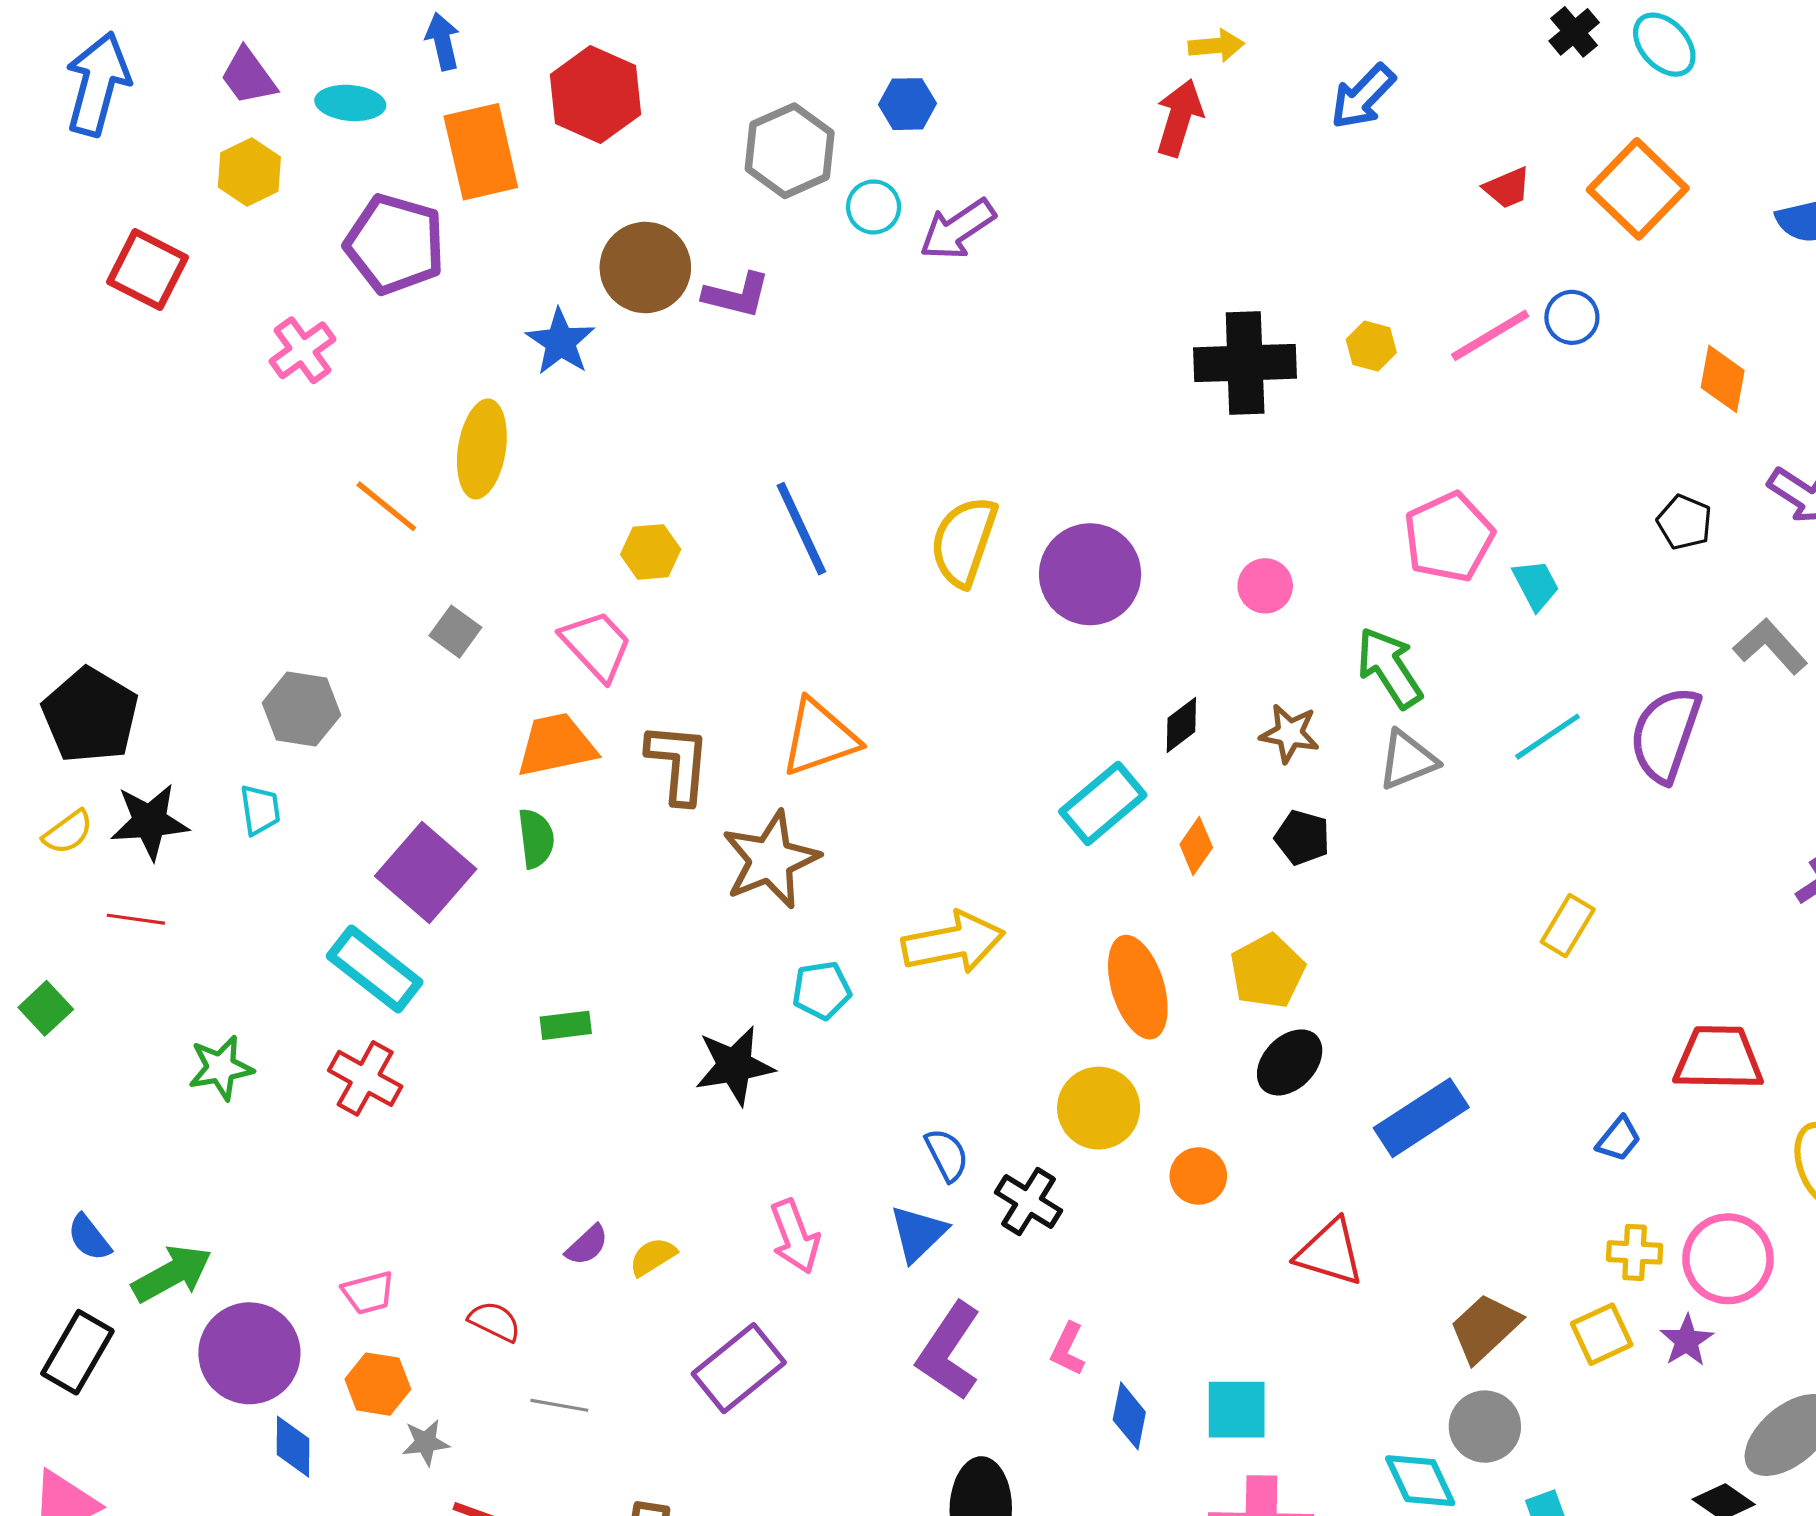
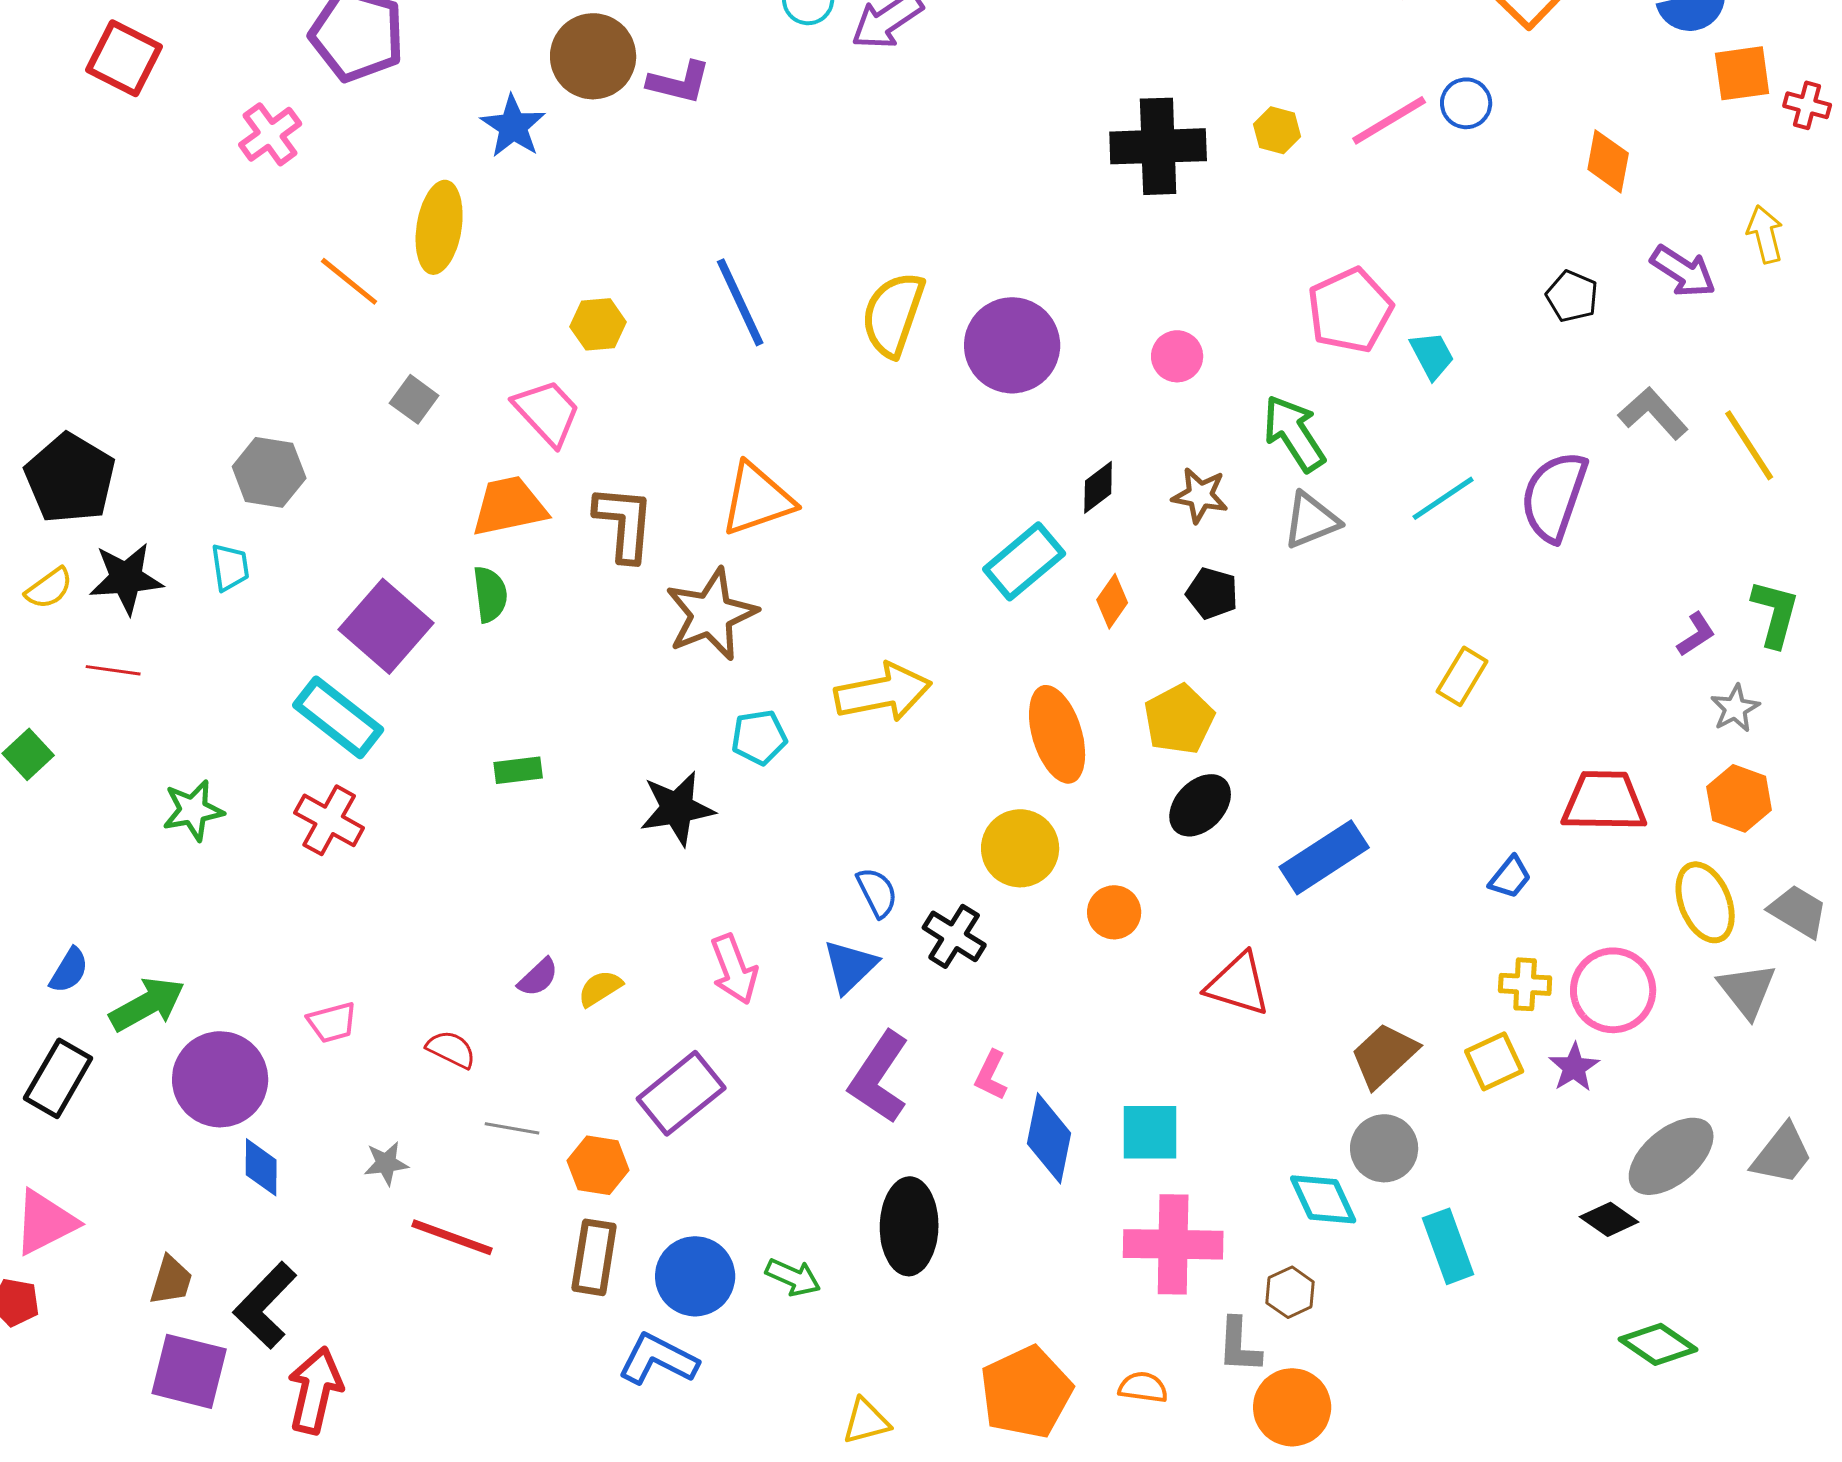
blue semicircle: (89, 1238) -> (69, 970), turned -111
orange hexagon: (378, 1384) -> (598, 1165), moved
blue diamond: (1129, 1416) -> (1049, 1138), size x1.4

